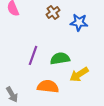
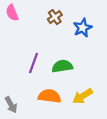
blue star: (79, 22) -> (83, 28), turned -30
yellow arrow: (79, 74) -> (83, 96), moved

